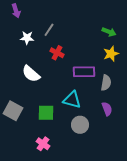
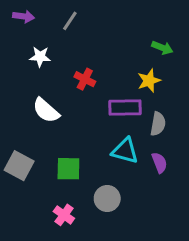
purple arrow: (16, 11) -> (24, 16), turned -64
gray line: (49, 30) -> (70, 21), moved
yellow star: (111, 54) -> (149, 81), moved
cyan triangle: (72, 100) -> (125, 151), moved
gray circle: (80, 125) -> (107, 198), moved

